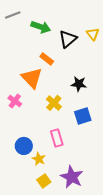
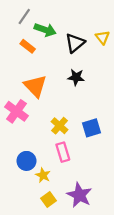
gray line: (13, 15) -> (24, 17), moved, turned -35
orange rectangle: (47, 59) -> (28, 46), moved
black star: (79, 84) -> (76, 77), moved
pink cross: (15, 101) -> (17, 111), size x1.5
yellow cross: (54, 103) -> (60, 126), moved

